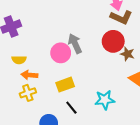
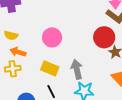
gray arrow: (75, 44) -> (77, 69), moved
yellow rectangle: (65, 85) -> (50, 68), turned 30

